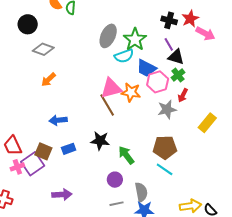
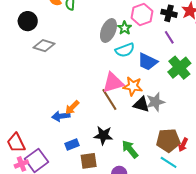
green star: (135, 39) -> (125, 28), moved, size x0.6
black triangle: (176, 57) -> (141, 105), moved
green cross: (178, 75) -> (179, 68), size x1.6
orange arrow: (49, 80) -> (72, 107), moved
pink hexagon: (158, 82) -> (142, 14), moved
red arrow: (183, 95) -> (183, 145), moved
gray star: (167, 109) -> (155, 102), moved
brown square: (43, 151) -> (89, 161), moved, turned -30

